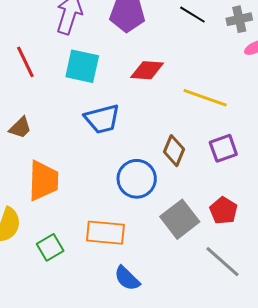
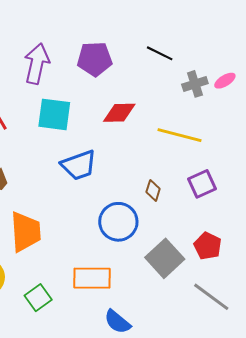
gray cross: (239, 19) -> (195, 84), moved
brown diamond: (174, 151) -> (153, 190), size x0.7

